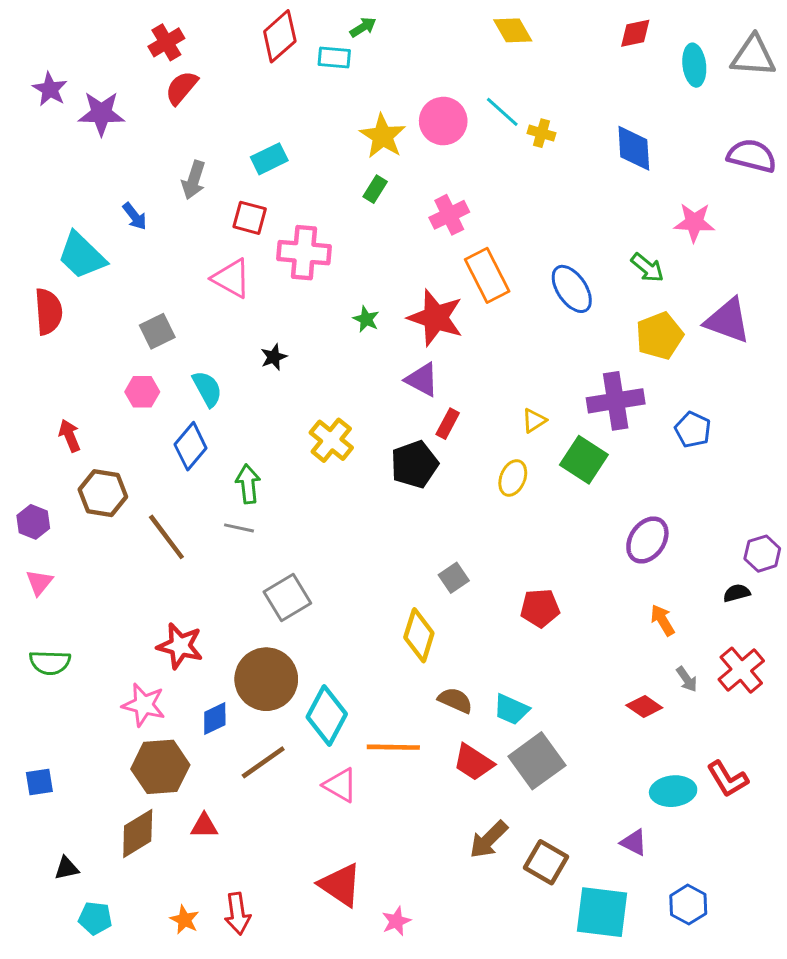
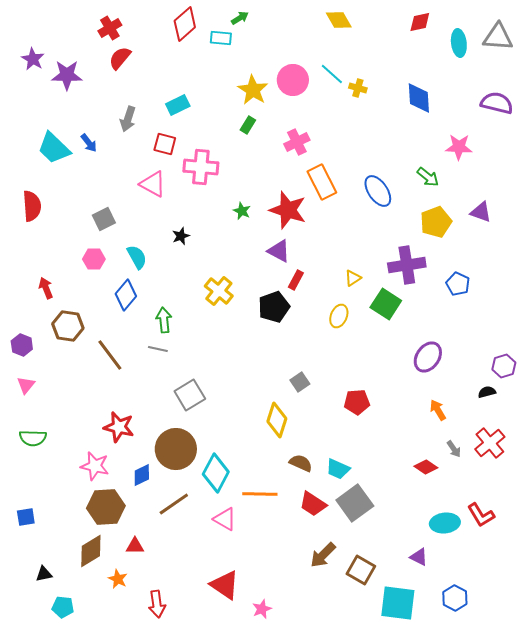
cyan trapezoid: (82, 256) -> (54, 148), moved
purple triangle: (728, 321) -> (481, 212), size x0.7
orange star: (185, 920) -> (118, 579), moved

